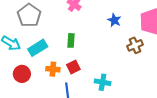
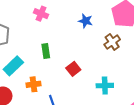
red square: (73, 67) -> (73, 69), moved
cyan cross: (103, 82) -> (105, 86), moved

